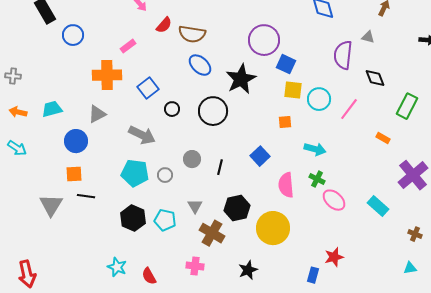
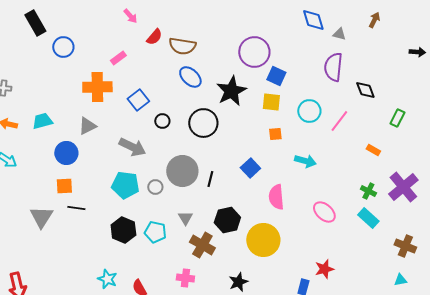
gray triangle: (368, 37) -> (339, 34), moved
yellow square: (293, 90) -> (271, 102), moved
green rectangle: (407, 106) -> (397, 118), size x0.7
gray circle: (192, 159) -> (182, 171), size x1.8
green cross: (317, 179) -> (368, 191), moved
brown cross: (415, 234) -> (405, 246), size x1.5

